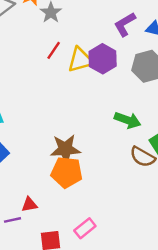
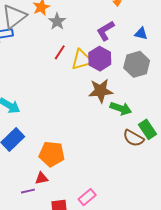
purple L-shape: (125, 24) -> (106, 31), moved
brown star: (65, 149) -> (101, 91), moved
orange pentagon: (67, 172) -> (52, 154), moved

